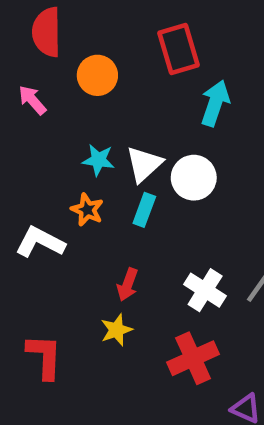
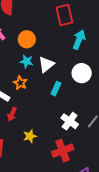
orange circle: (97, 75) -> (27, 39), moved
white circle: (194, 178) -> (82, 73), moved
cyan rectangle: (144, 210) -> (56, 89), moved
red arrow: (128, 285) -> (12, 114), moved

